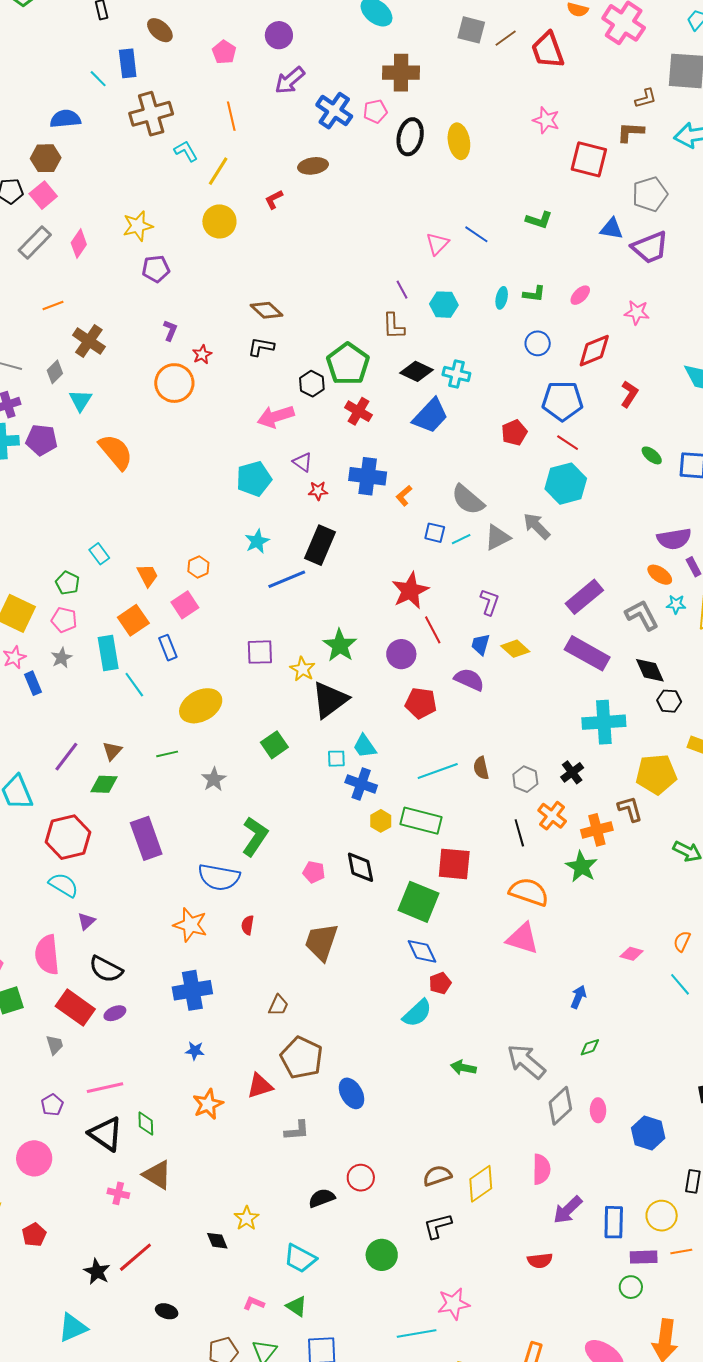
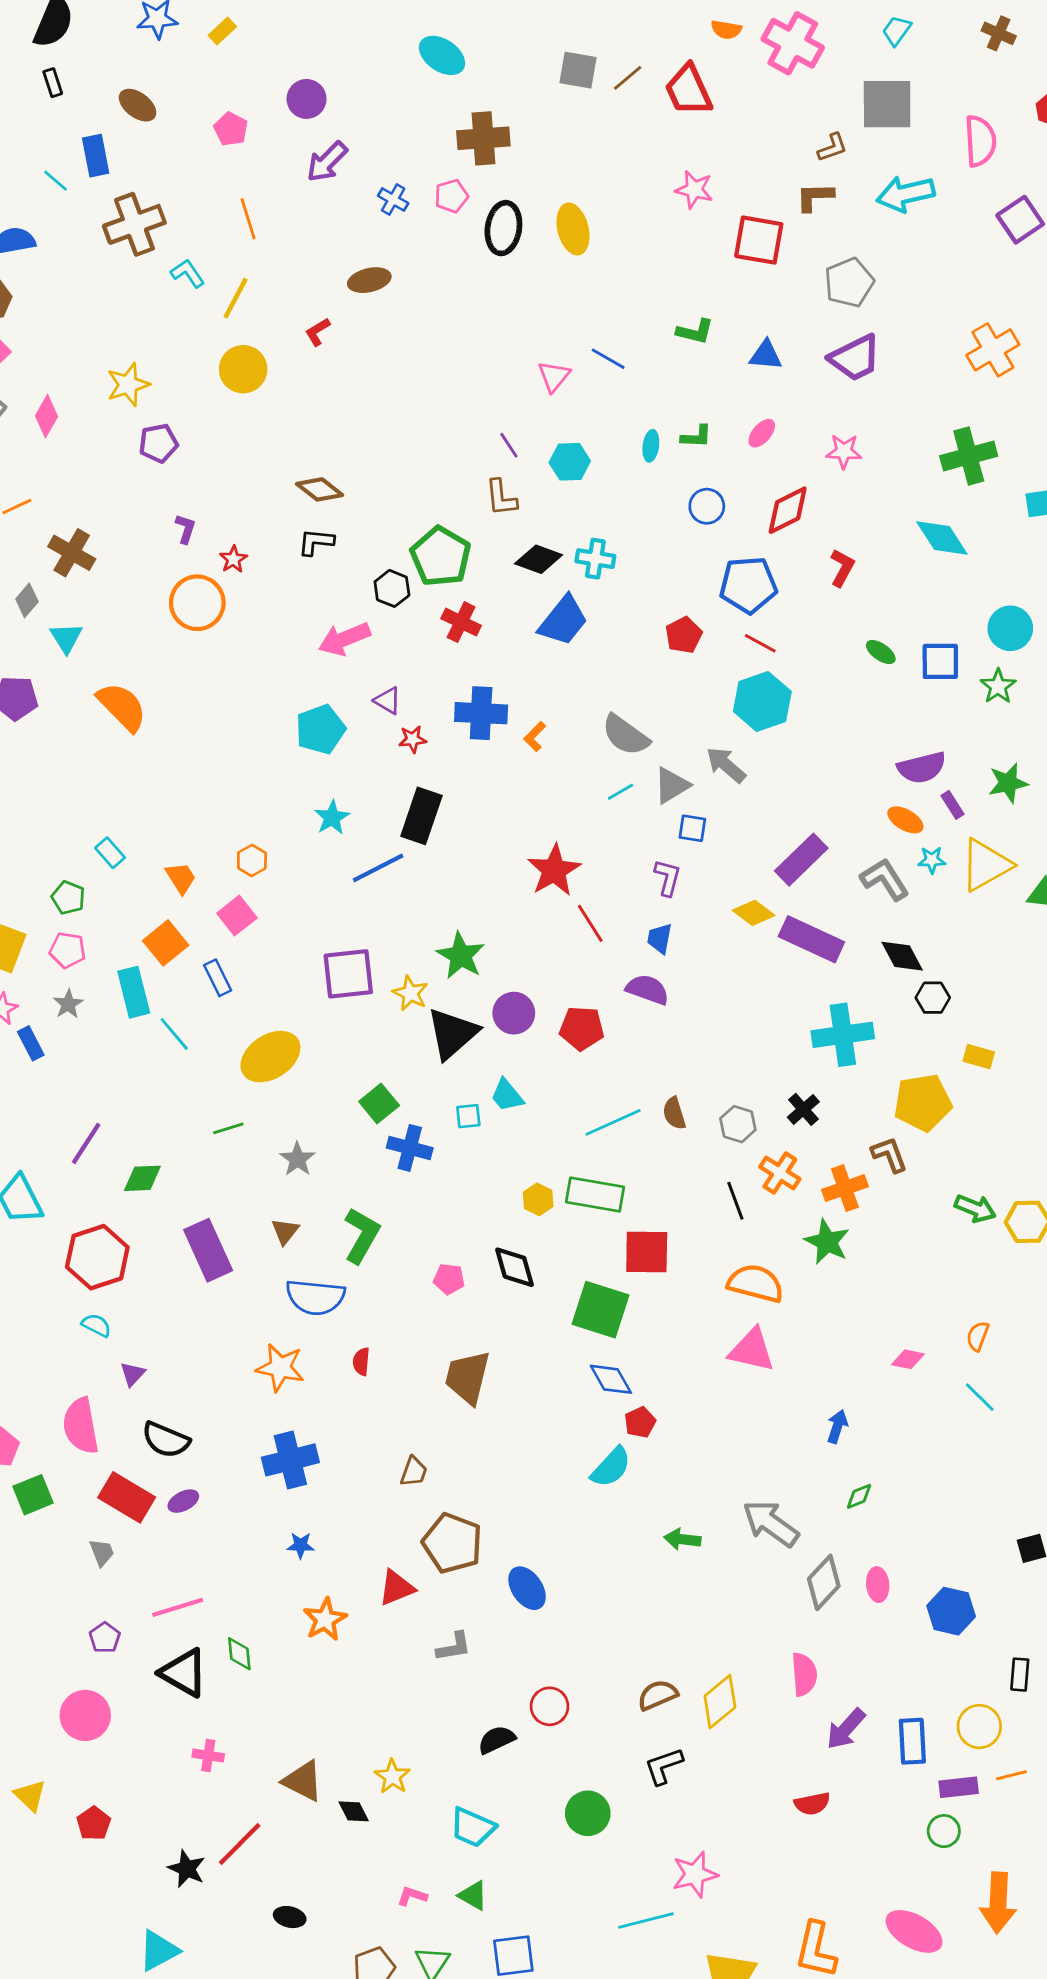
blue cross: (334, 111) -> (393, 200), size x0.6
blue triangle: (611, 229) -> (766, 355), moved
blue square: (435, 533) -> (692, 828), moved
yellow diamond: (515, 649) -> (754, 913), moved
purple square: (260, 652) -> (348, 974), size x1.4
purple circle: (401, 654) -> (514, 1013), moved
brown triangle: (112, 751) -> (285, 1231), moved
blue cross: (361, 784) -> (410, 1148), moved
cyan semicircle: (64, 885) -> (96, 1325), size x0.7
brown triangle: (157, 1175) -> (303, 1781), moved

